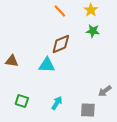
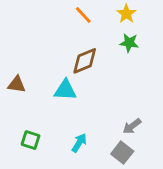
gray arrow: (105, 91) -> (132, 126), moved
gray square: (88, 110) -> (122, 153), turned 35

